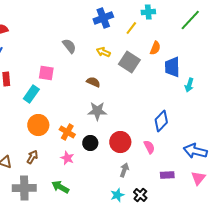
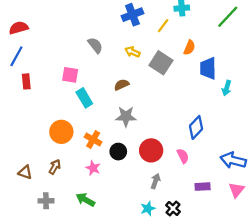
brown semicircle: (93, 82) -> (122, 85), turned -48
cyan rectangle: (31, 94) -> (84, 98), moved, turned -66
gray cross: (24, 188) -> (46, 201), size x0.6

